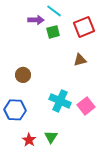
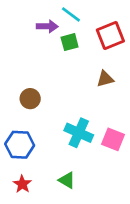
pink square: (86, 106) -> (113, 139), turned -30
green triangle: (51, 137) -> (67, 180), turned -32
red star: (29, 140) -> (22, 184), moved

